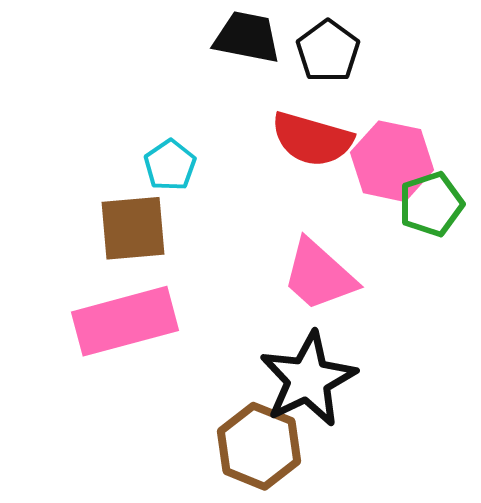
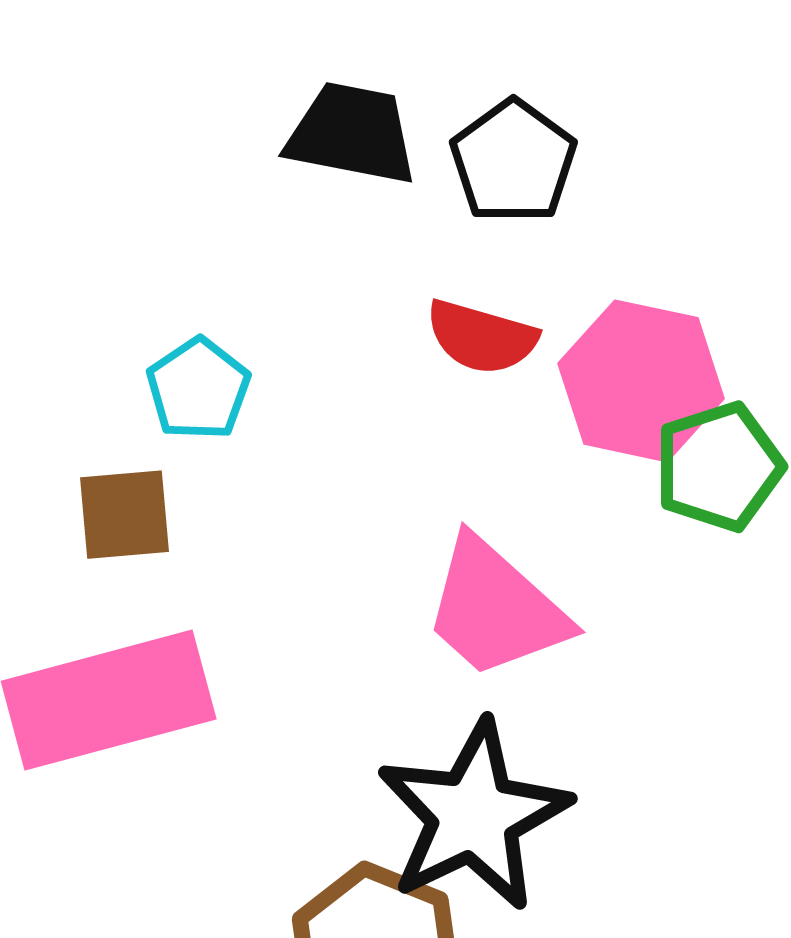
red semicircle: (312, 139) -> (482, 337), size x0.7
brown square: (133, 228) -> (125, 515), size x0.7

